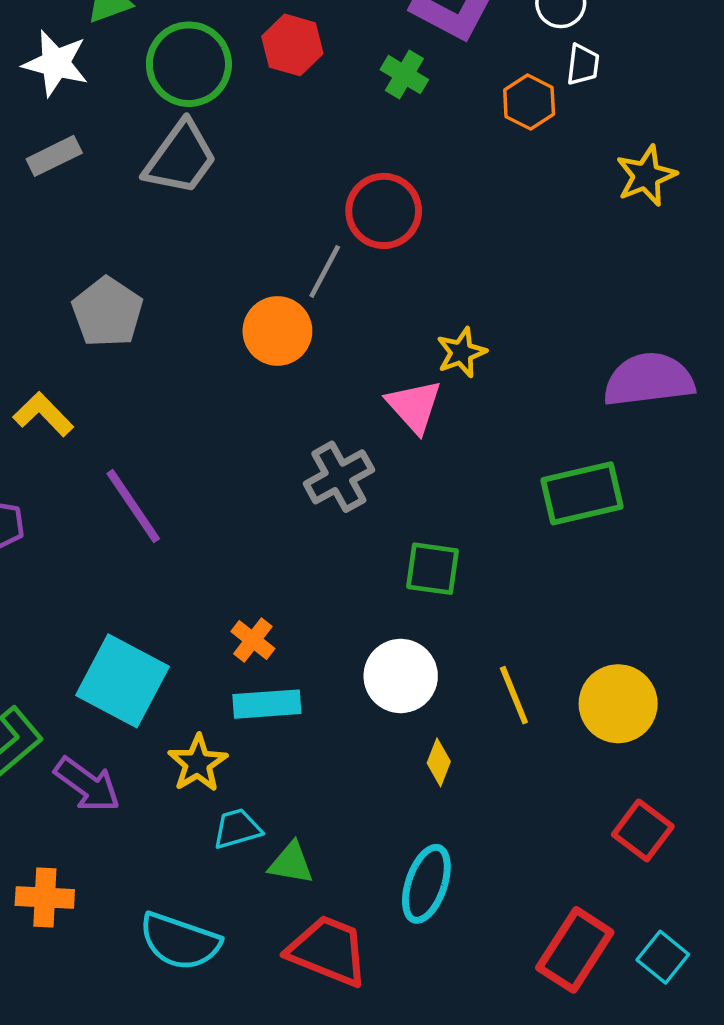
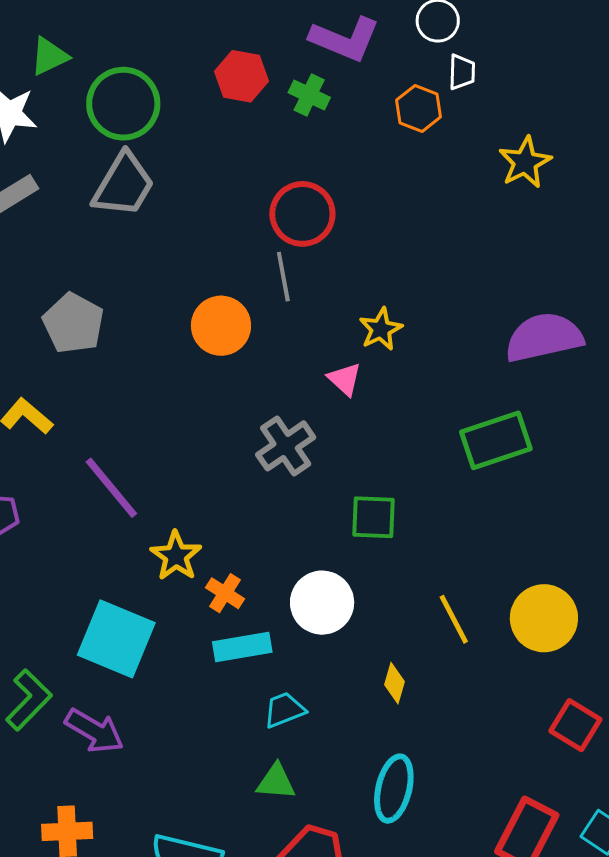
red hexagon: (292, 45) -> (241, 76), moved
gray line: (325, 271) -> (283, 277), moved, turned -33
pink triangle: (414, 406) -> (345, 379), size x0.7
white circle: (401, 676) -> (322, 603), moved
yellow star: (198, 763) -> (176, 556), moved
cyan trapezoid: (237, 829) -> (284, 710), moved

